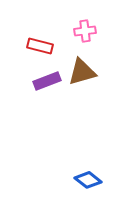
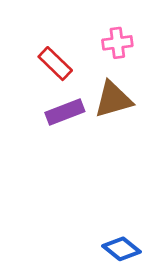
red rectangle: (40, 46) -> (55, 64), turned 30

